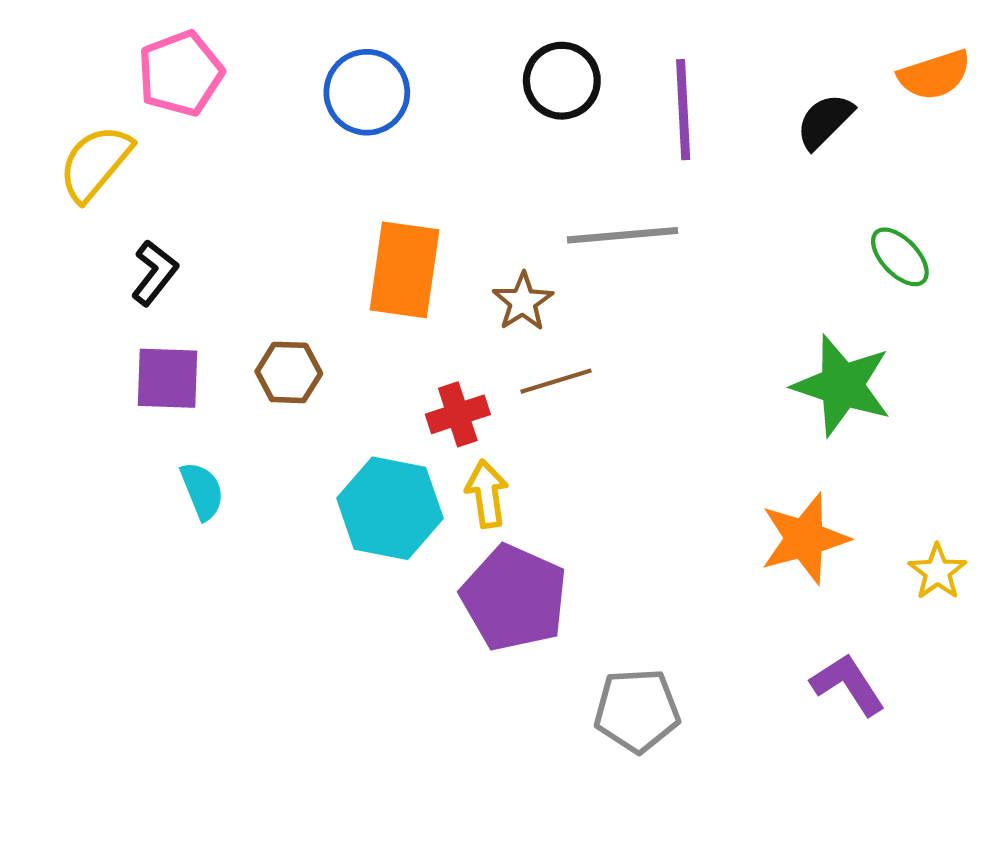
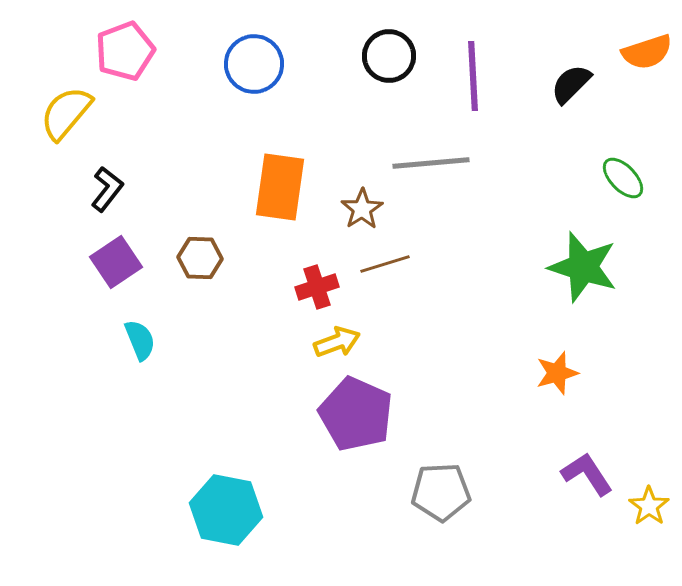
purple square: (167, 378) -> (116, 262), turned -36
yellow arrow: (487, 494) -> (337, 342), turned 78
cyan hexagon: (390, 508) -> (226, 510), moved
orange star: (805, 539) -> (557, 373), size x0.7
yellow star: (937, 572) -> (649, 506), moved

